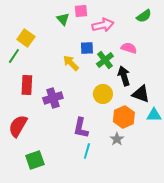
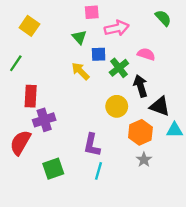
green semicircle: (144, 16) -> (163, 18), turned -98
green triangle: (63, 19) -> (79, 37), moved
yellow square: (26, 38) -> (29, 26), moved
purple cross: (53, 98) -> (44, 120), moved
gray star: (117, 139) -> (144, 160), moved
green square: (35, 160) -> (53, 169), moved

